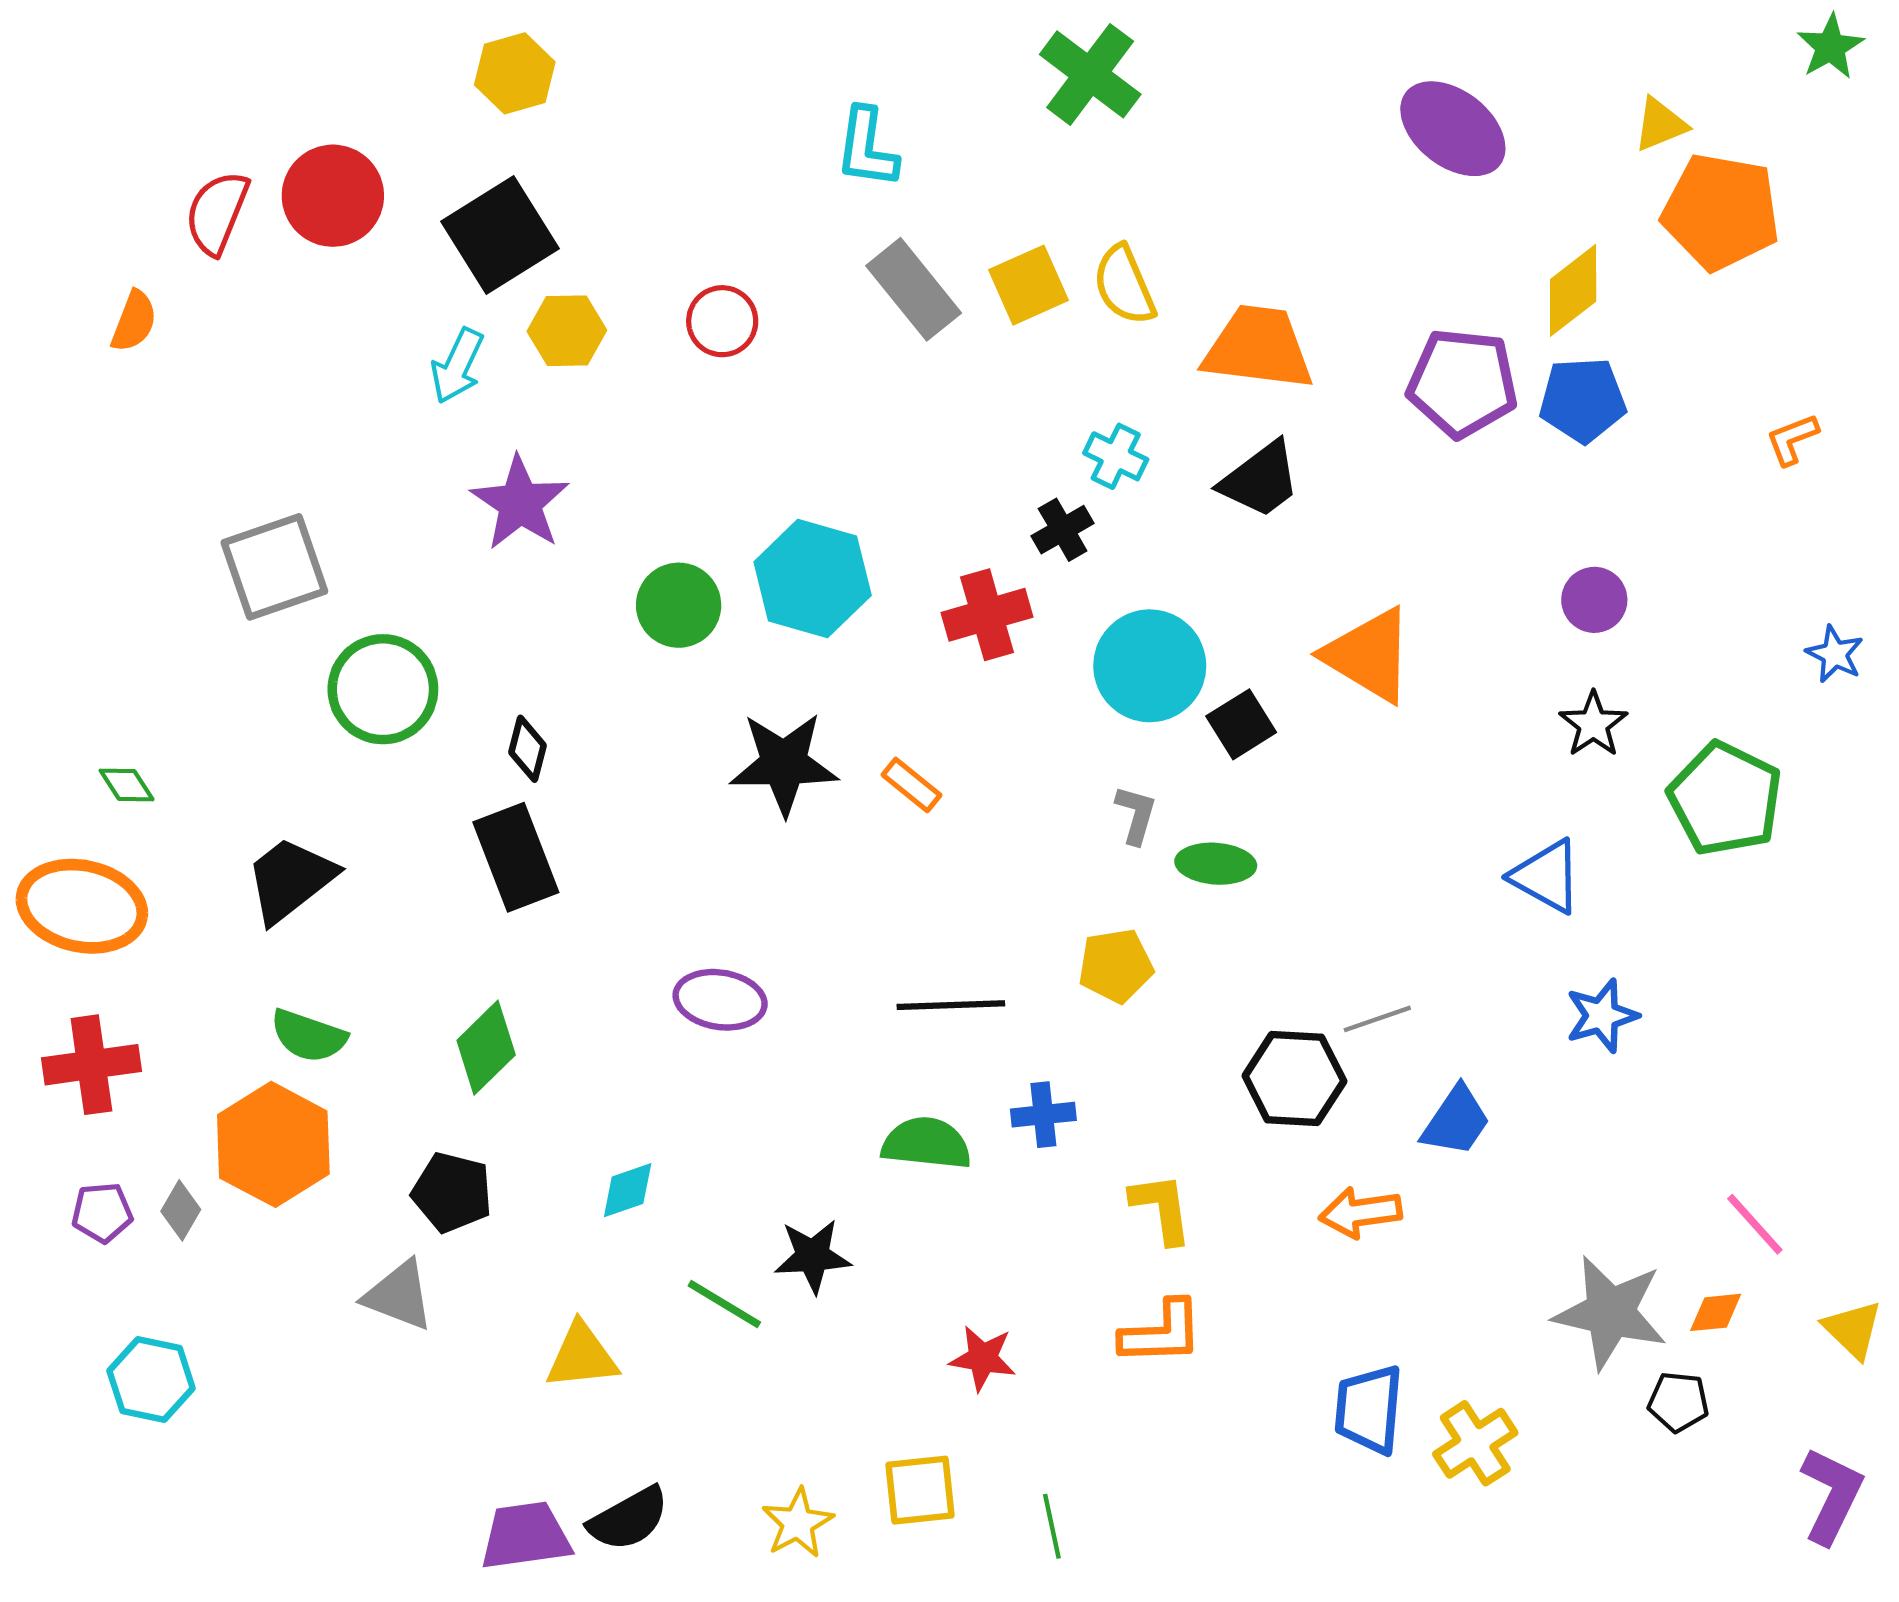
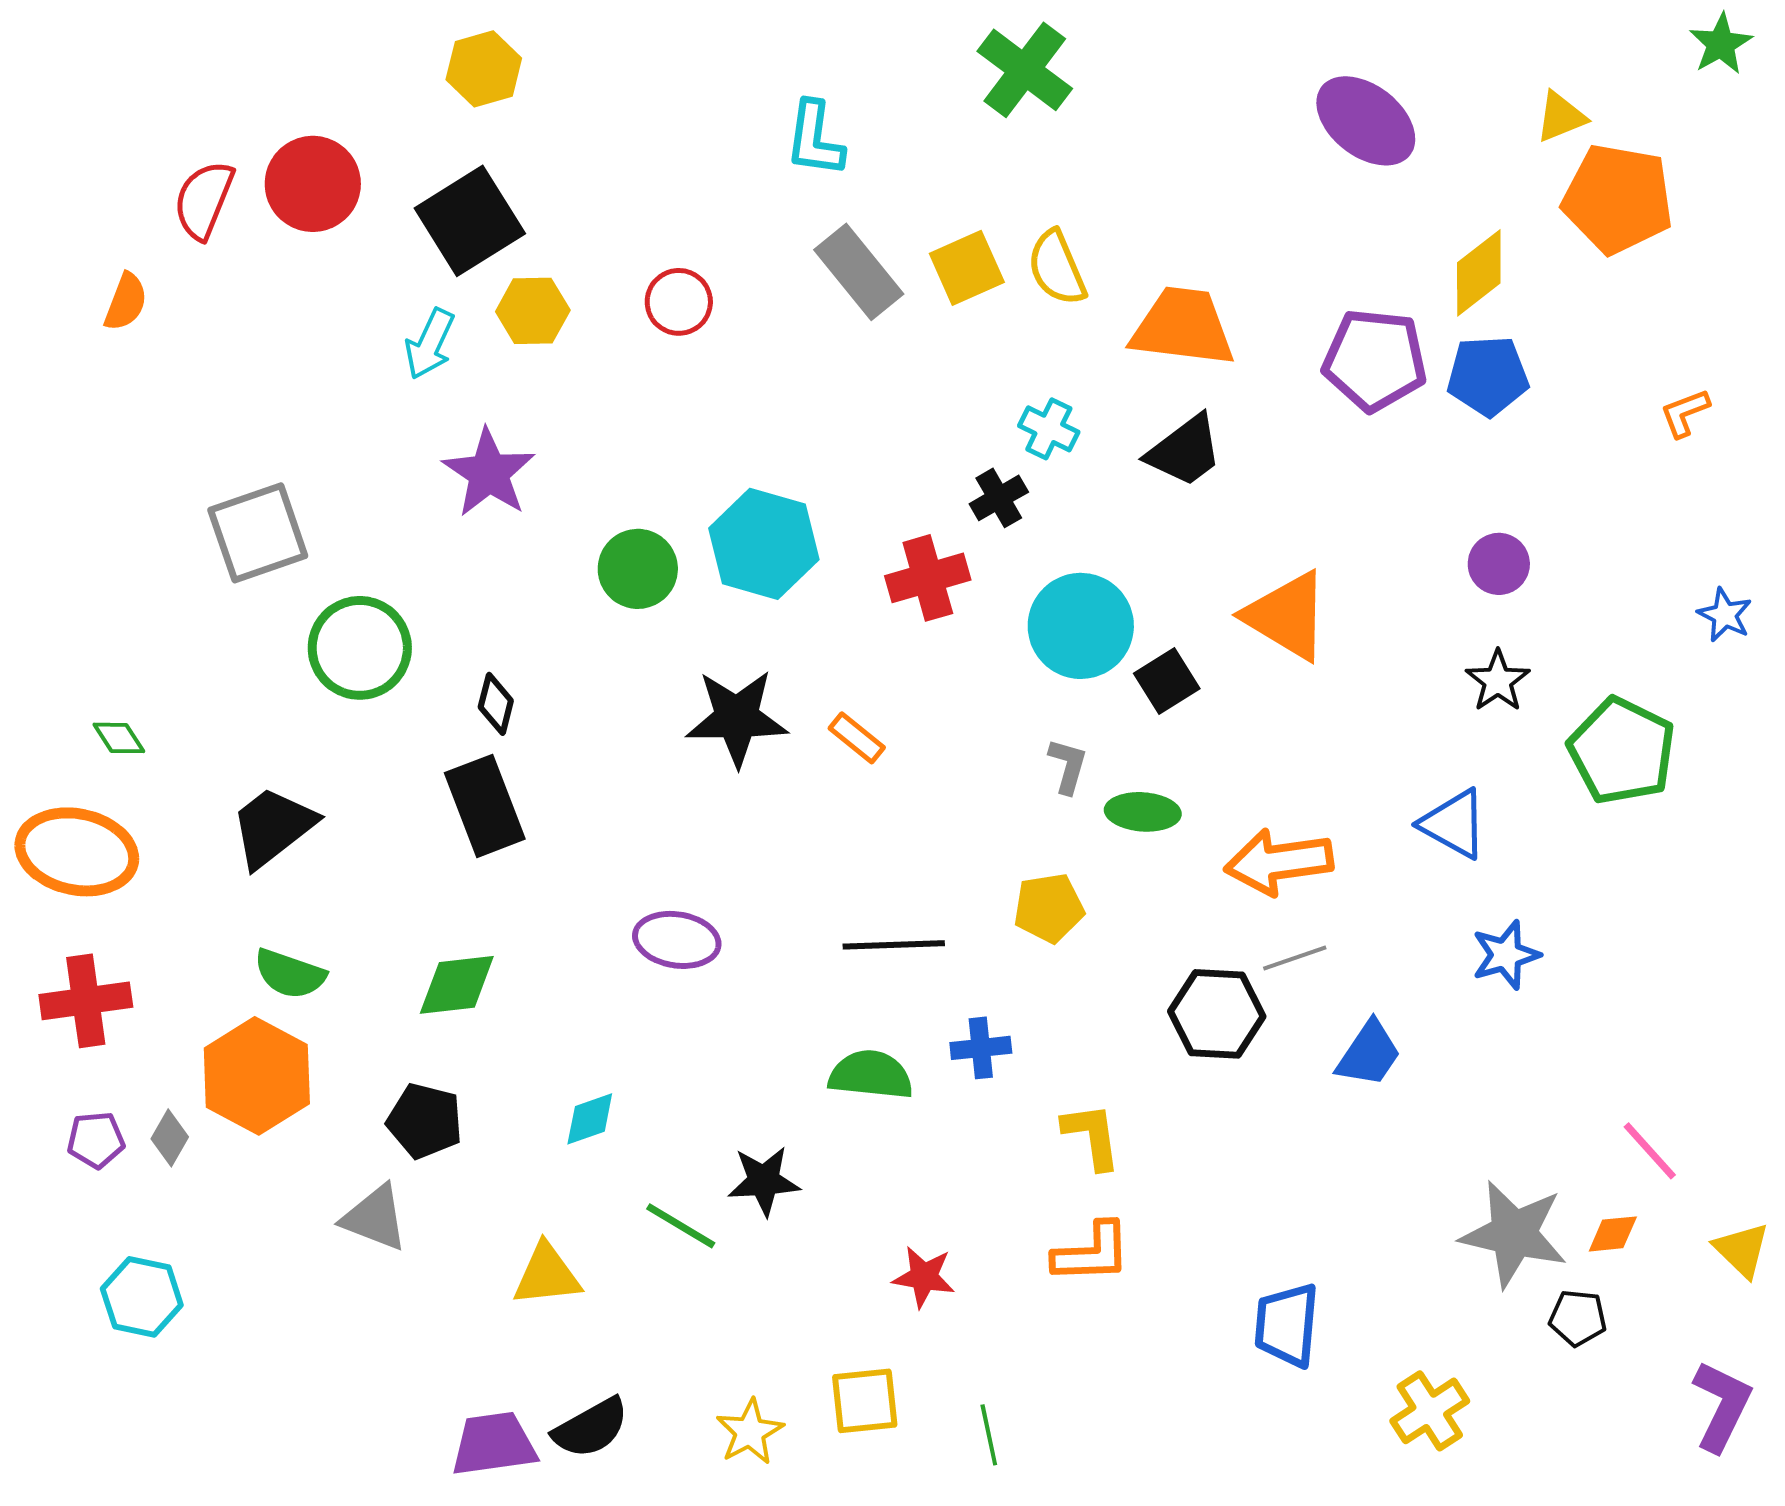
green diamond: (486, 1048) -> (457, 985), turned 38
orange arrow: (1360, 1213) -> (1279, 862), moved, size x1.4
yellow cross: (1475, 1443) -> (1430, 1411), moved

